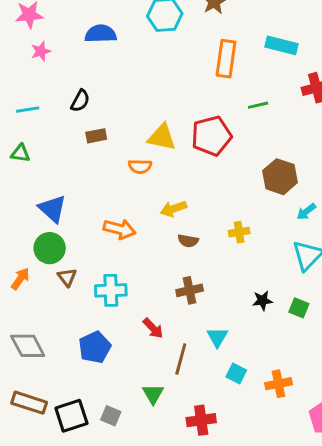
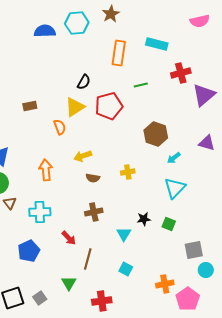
blue semicircle: (101, 34) -> (45, 31), moved
black semicircle: (80, 101) -> (84, 82), moved
yellow triangle: (162, 137) -> (75, 107), turned -45
orange semicircle: (140, 166) -> (60, 127), turned -112
orange arrow: (120, 229) -> (46, 170), turned -110
cyan triangle: (217, 337) -> (124, 234), moved
orange cross: (278, 384) -> (165, 284), moved
gray square: (111, 416) -> (40, 298), turned 32

